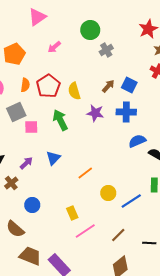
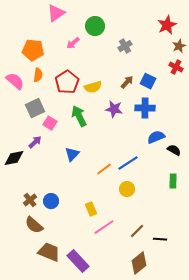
green circle: (90, 30) -> (95, 26), moved
orange pentagon: (14, 54) -> (33, 50), turned 30
orange semicircle: (25, 85) -> (38, 75), moved
yellow semicircle: (74, 91) -> (93, 87), turned -90
pink square: (31, 127) -> (50, 123), turned 32
purple arrow: (26, 163) -> (35, 142), moved
brown cross: (11, 183) -> (30, 200), moved
blue line: (131, 201) -> (128, 163), moved
black line: (149, 243) -> (160, 239), moved

